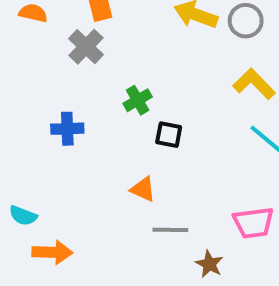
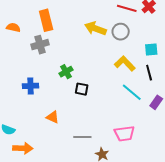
gray cross: (86, 47) -> (40, 45), turned 30
orange triangle: (143, 189) -> (53, 117), moved

